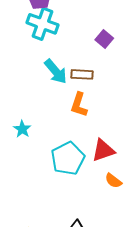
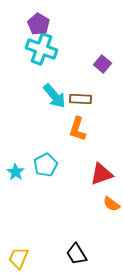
cyan star: (22, 129) -> (16, 172), moved
cyan pentagon: (68, 158) -> (46, 165), moved, size x0.7

